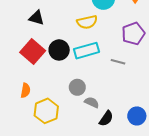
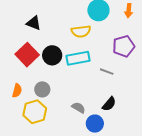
gray circle: (77, 87) -> (42, 89), moved
blue circle: (137, 116) -> (95, 124), moved
black semicircle: (106, 119) -> (109, 104), moved

